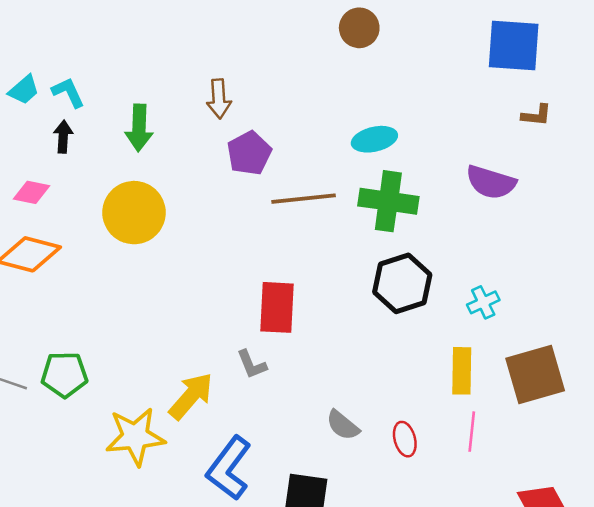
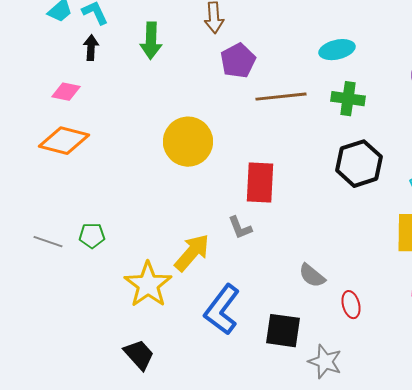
green cross: (388, 201) -> (348, 99), size x0.7
yellow circle: (134, 213) -> (188, 142), moved
green pentagon: (64, 375) -> (92, 236), size x0.7
yellow star: (135, 437) -> (148, 285), turned -30
red ellipse: (405, 439) -> (351, 305), moved

